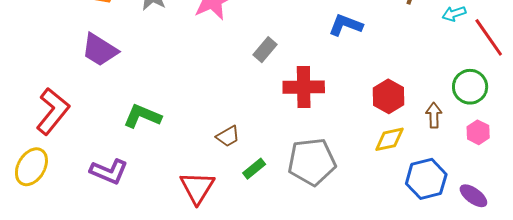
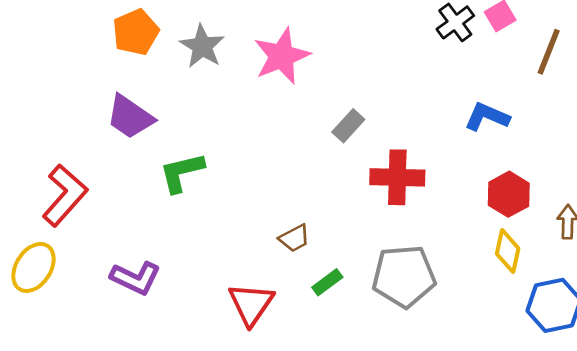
blue L-shape: (346, 25) -> (487, 117), moved
green L-shape: (142, 116) -> (182, 172), moved, turned -39
yellow diamond: (389, 139) -> (508, 251), turned -68

